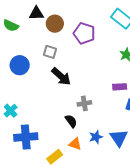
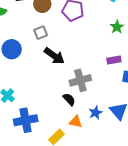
gray square: (50, 52) -> (41, 33), turned -32
gray cross: (84, 103) -> (80, 80), size x1.5

